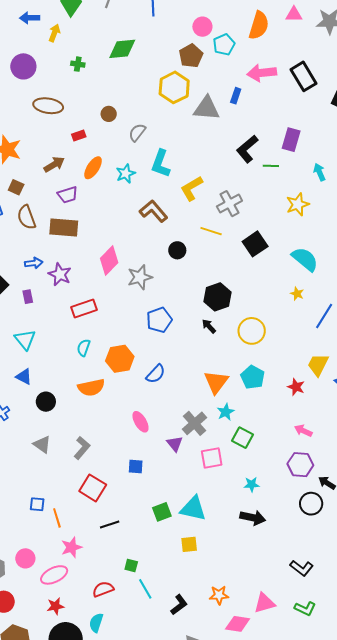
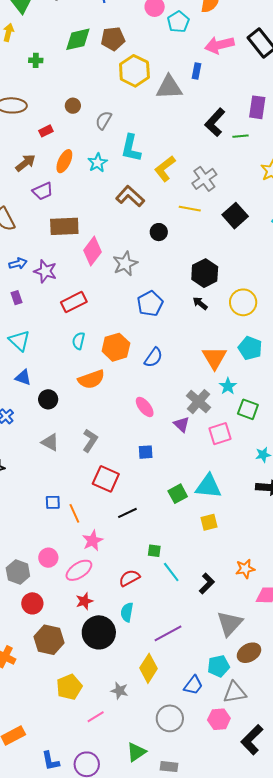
brown pentagon: (191, 56) -> (113, 39), moved, turned 30
brown rectangle: (64, 227) -> (64, 226), moved

